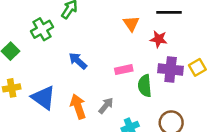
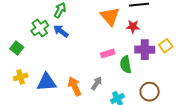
orange triangle: (131, 24) -> (110, 16), size x1.5
blue arrow: (78, 61) -> (61, 31), moved
blue triangle: (43, 98) -> (47, 82), turned -35

